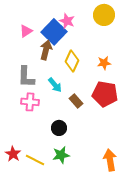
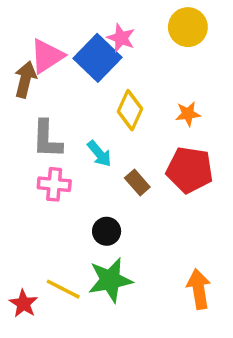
pink triangle: (26, 31) -> (47, 56), size x1.5
brown arrow: (46, 50) -> (25, 79), moved
red star: (13, 154) -> (23, 304), moved
green star: (61, 155) -> (110, 280), size x1.4

